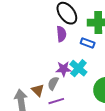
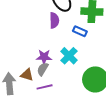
purple star: (63, 69) -> (44, 57), moved
brown triangle: (38, 90) -> (27, 75), turned -32

